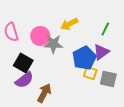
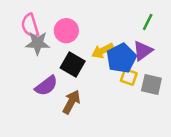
yellow arrow: (69, 24) -> (103, 51), moved
gray star: (53, 44) -> (38, 43), moved
black square: (23, 63) -> (73, 64), moved

